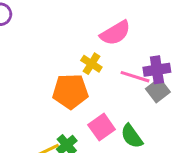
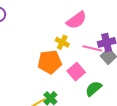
pink square: (102, 127) -> (76, 72), moved
green semicircle: (132, 136) -> (94, 89), turned 90

